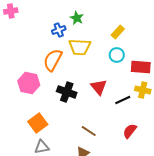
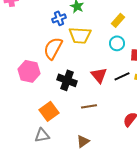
black line: (123, 100) -> (122, 76), moved
orange square: (38, 123) -> (49, 111), moved
brown line: (89, 131) -> (89, 106), moved, turned -42

